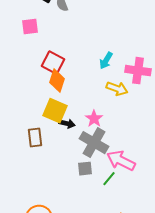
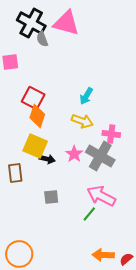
pink cross: (138, 71) -> (111, 134), moved, size x0.7
yellow arrow: (117, 89) -> (82, 121), moved
gray cross: (94, 143) -> (100, 156), moved
gray square: (85, 169) -> (51, 197), moved

